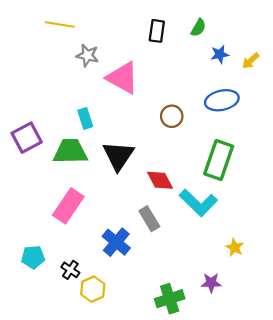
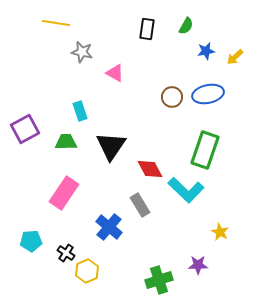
pink triangle: (123, 78) -> (115, 73), size x0.6
brown circle: (172, 116) -> (172, 97), moved
green trapezoid: (70, 151) -> (66, 142), size x0.7

